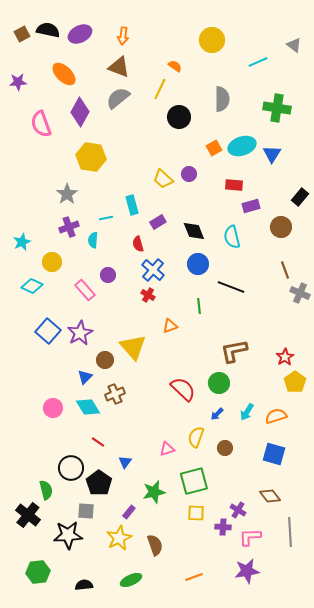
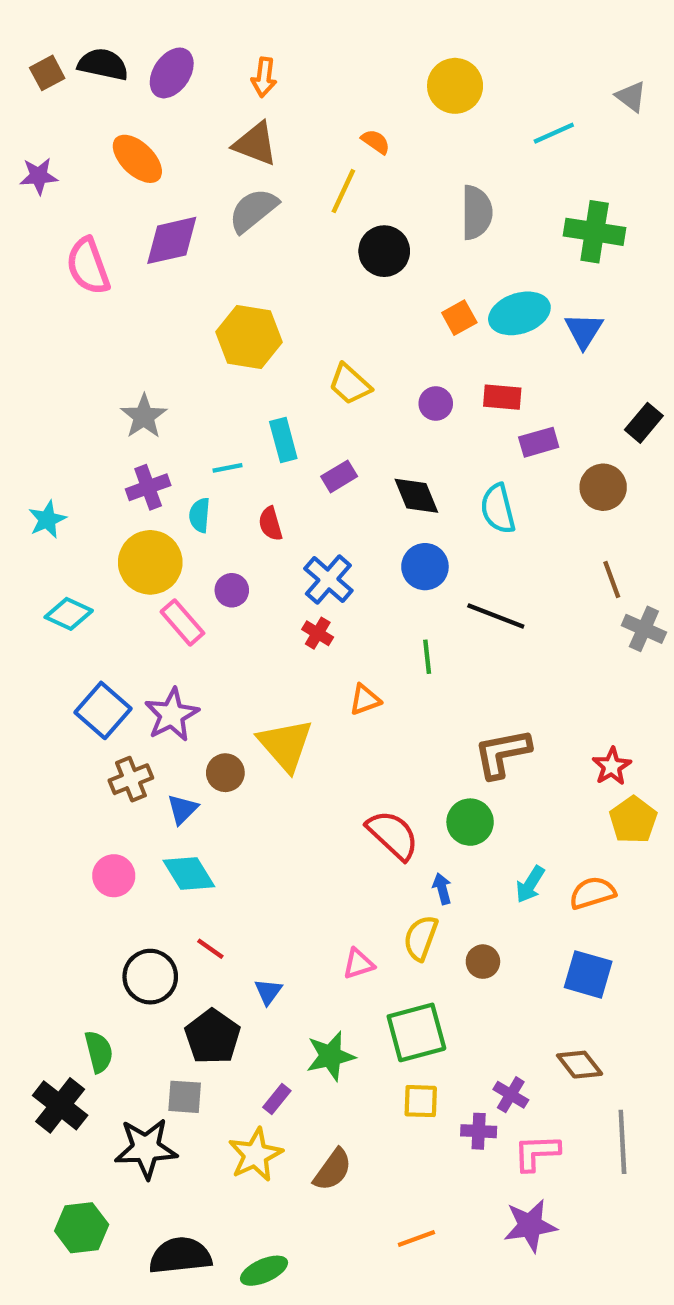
purple ellipse: (80, 34) -> (172, 73), turned -30
purple diamond: (80, 112) -> (172, 240), turned 48
yellow hexagon: (91, 157) -> (249, 337), moved
purple circle: (189, 174) -> (436, 404), moved
red semicircle: (138, 244) -> (270, 524), moved
yellow circle: (52, 262) -> (150, 562), moved, size x1.5
brown cross: (115, 394) -> (131, 779), moved
blue arrow: (217, 414) -> (442, 889), moved, turned 120
black circle: (71, 468) -> (150, 977), moved
brown semicircle: (155, 545) -> (333, 1170), turned 55
green ellipse: (131, 580) -> (264, 1271), moved
black semicircle: (84, 585) -> (180, 1256), size x1.6

